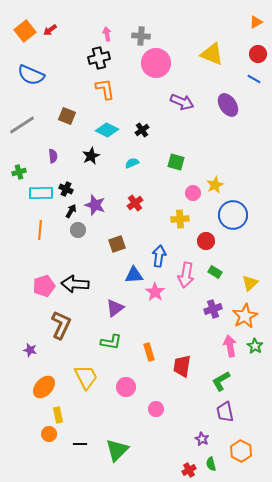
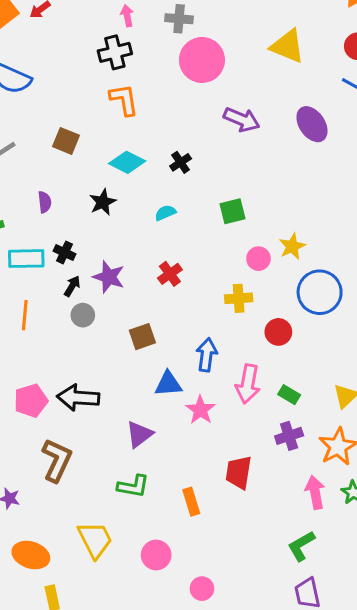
green square: (176, 162) -> (233, 211), turned -30
green rectangle: (215, 272) -> (289, 395), moved
red trapezoid: (182, 366) -> (239, 472), moved
orange ellipse: (44, 387) -> (31, 555), turned 65

